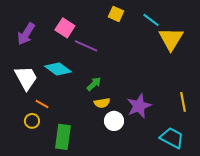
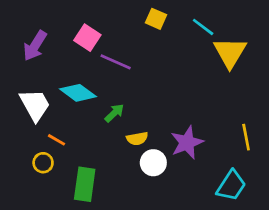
green arrow: (94, 84) -> (114, 113), moved
cyan trapezoid: (172, 138) -> (231, 186), turned 95

